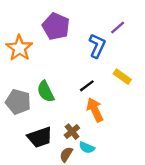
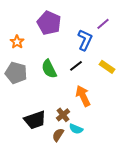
orange star: (19, 48) -> (17, 42), size x0.6
black line: (87, 86) -> (76, 66), moved
green semicircle: (46, 92) -> (49, 69), moved
gray pentagon: (18, 102) -> (16, 73), moved

